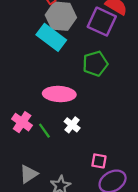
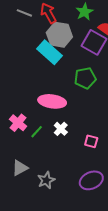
green line: (44, 131) -> (37, 132), turned 72
pink square: (99, 161) -> (91, 141), moved

